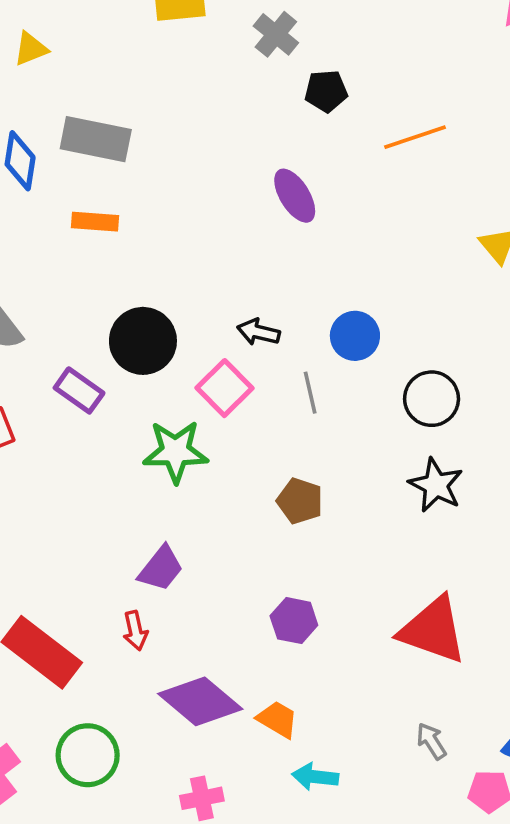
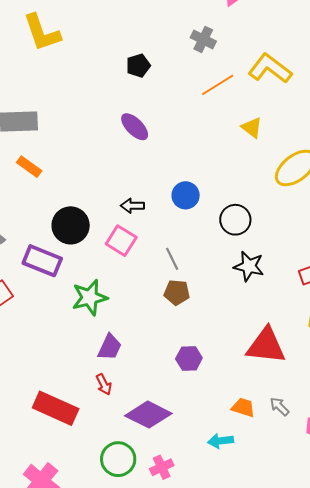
gray cross: (276, 34) -> (203, 39), moved
orange line: (415, 137) -> (218, 85), moved
orange rectangle: (95, 222) -> (29, 167), turned 45
purple rectangle: (79, 390) -> (42, 261), size x1.4
gray line: (310, 393) -> (172, 259), moved
green star: (175, 452) -> (90, 297), moved
orange trapezoid: (277, 719) -> (243, 407), moved
green circle: (88, 755) -> (118, 459), moved

